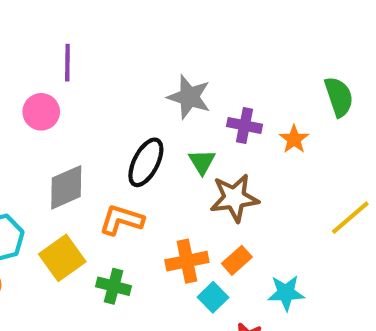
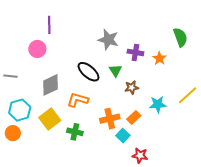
black ellipse: (146, 162) -> (88, 72), turned -75
brown star: (234, 198) -> (132, 87), size x0.6
cyan star: (286, 293) -> (158, 104), moved

